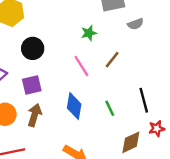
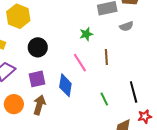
brown line: (112, 60) -> (106, 57), turned -42
blue diamond: (74, 106) -> (65, 85), moved

